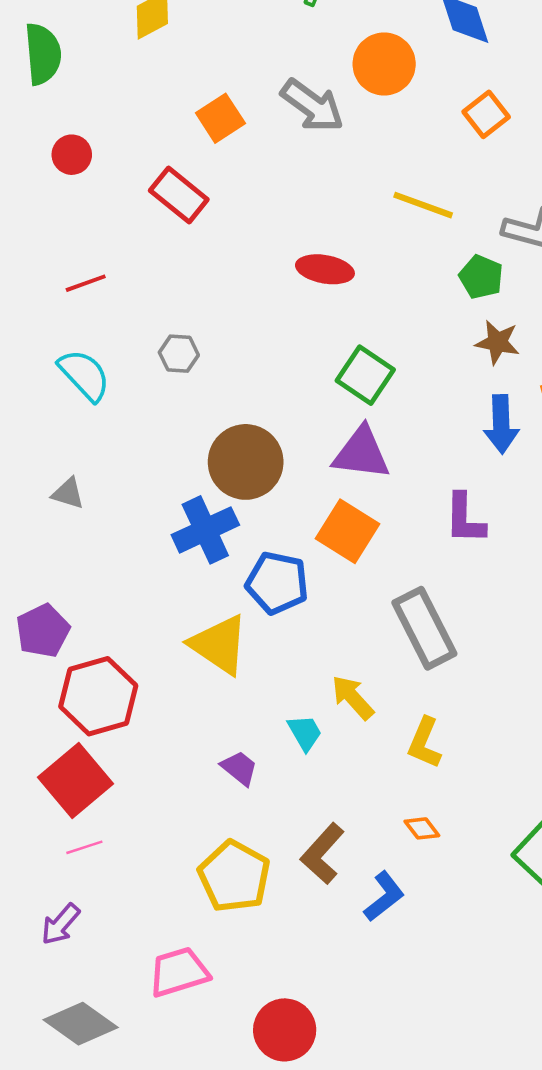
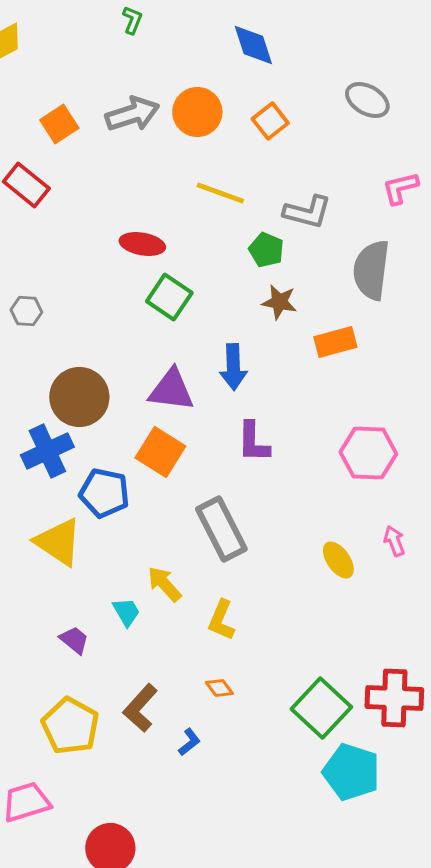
orange circle: (384, 64) -> (197, 112), moved
gray arrow: (312, 106) -> (132, 114), turned -54
green square: (365, 375) -> (169, 297), moved
blue arrow: (501, 424) -> (233, 367), moved
blue L-shape: (384, 896) -> (189, 742), size x0.7

